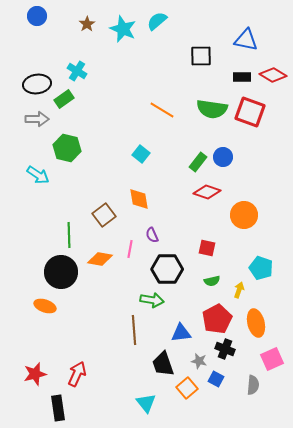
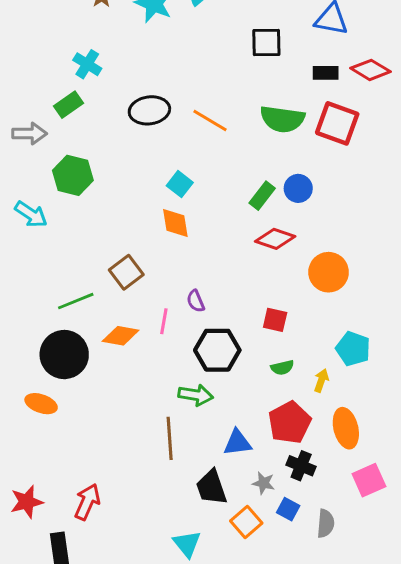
black ellipse: (37, 84) -> (149, 110), moved
orange diamond: (139, 199) -> (175, 223), moved
green line: (69, 235) -> (76, 301), turned 70
gray semicircle: (253, 385) -> (326, 524), moved

